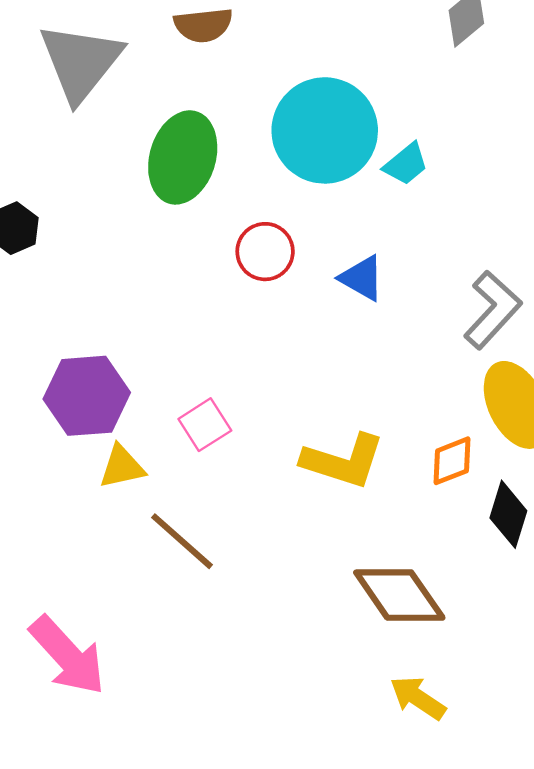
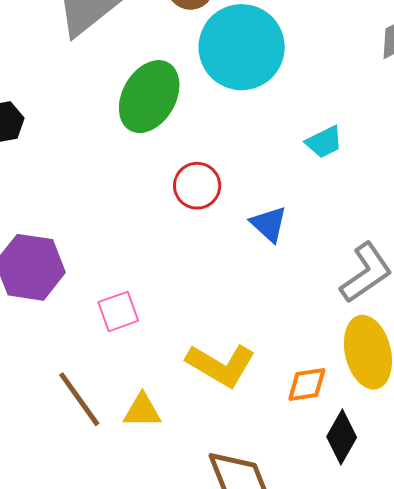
cyan circle: (325, 130) -> (242, 47), moved
yellow triangle: (122, 467) -> (142, 411), moved

